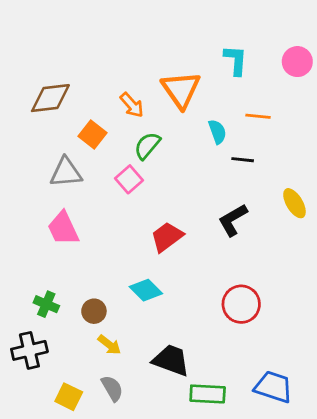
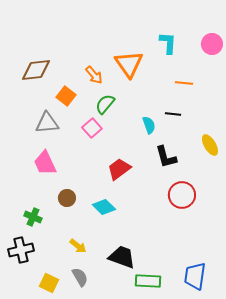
cyan semicircle: (217, 132) -> (149, 125), moved
black L-shape: (233, 220) -> (166, 157), turned -75
red circle: (241, 304) -> (182, 195), moved
brown circle: (94, 311) -> (67, 198), moved
blue trapezoid: (273, 387) -> (195, 276), turned -100

